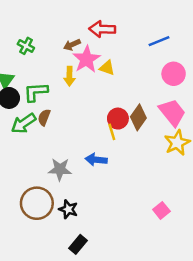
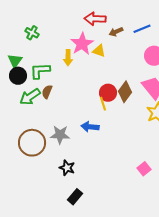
brown arrow: (72, 45) -> (116, 32), moved
brown circle: (37, 203) -> (32, 143), moved

